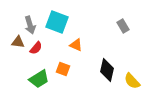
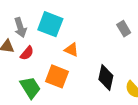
orange square: (63, 69) -> (57, 76), size x1.5
green trapezoid: (39, 79) -> (30, 88), turned -90

